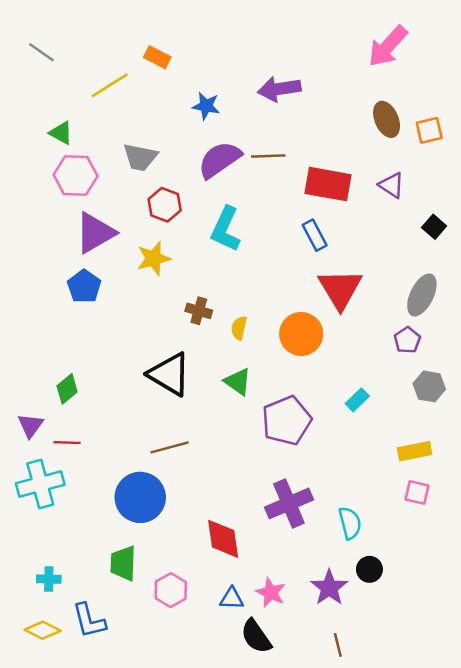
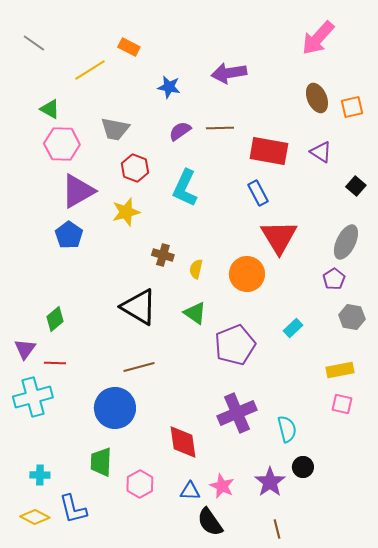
purple semicircle: (219, 160) -> (180, 131), size x0.6

